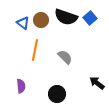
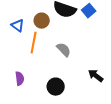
brown circle: (41, 20) -> (42, 21), moved
blue triangle: (23, 23) -> (18, 26), moved

